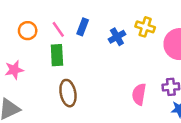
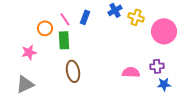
orange circle: (28, 31) -> (45, 28), moved
blue cross: (117, 37) -> (115, 10), moved
pink semicircle: (139, 94) -> (131, 72), turned 84

